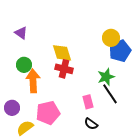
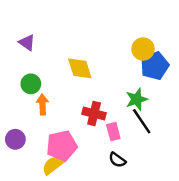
red cross: (64, 69) -> (94, 113), moved
orange arrow: (33, 81) -> (42, 104), size x0.7
yellow semicircle: (25, 128) -> (53, 165), moved

